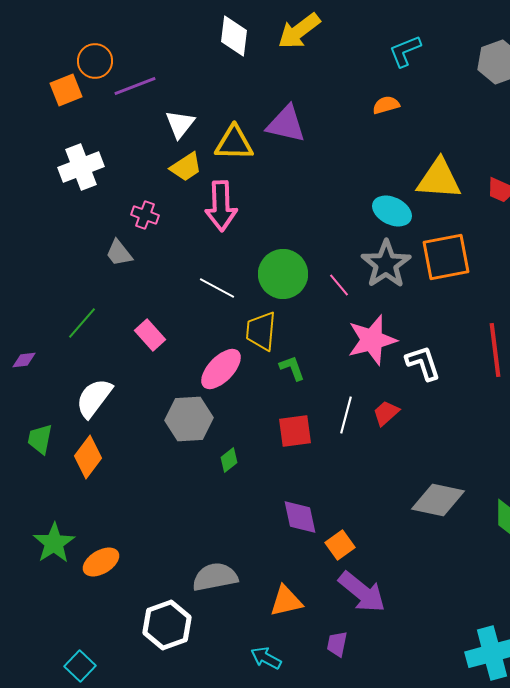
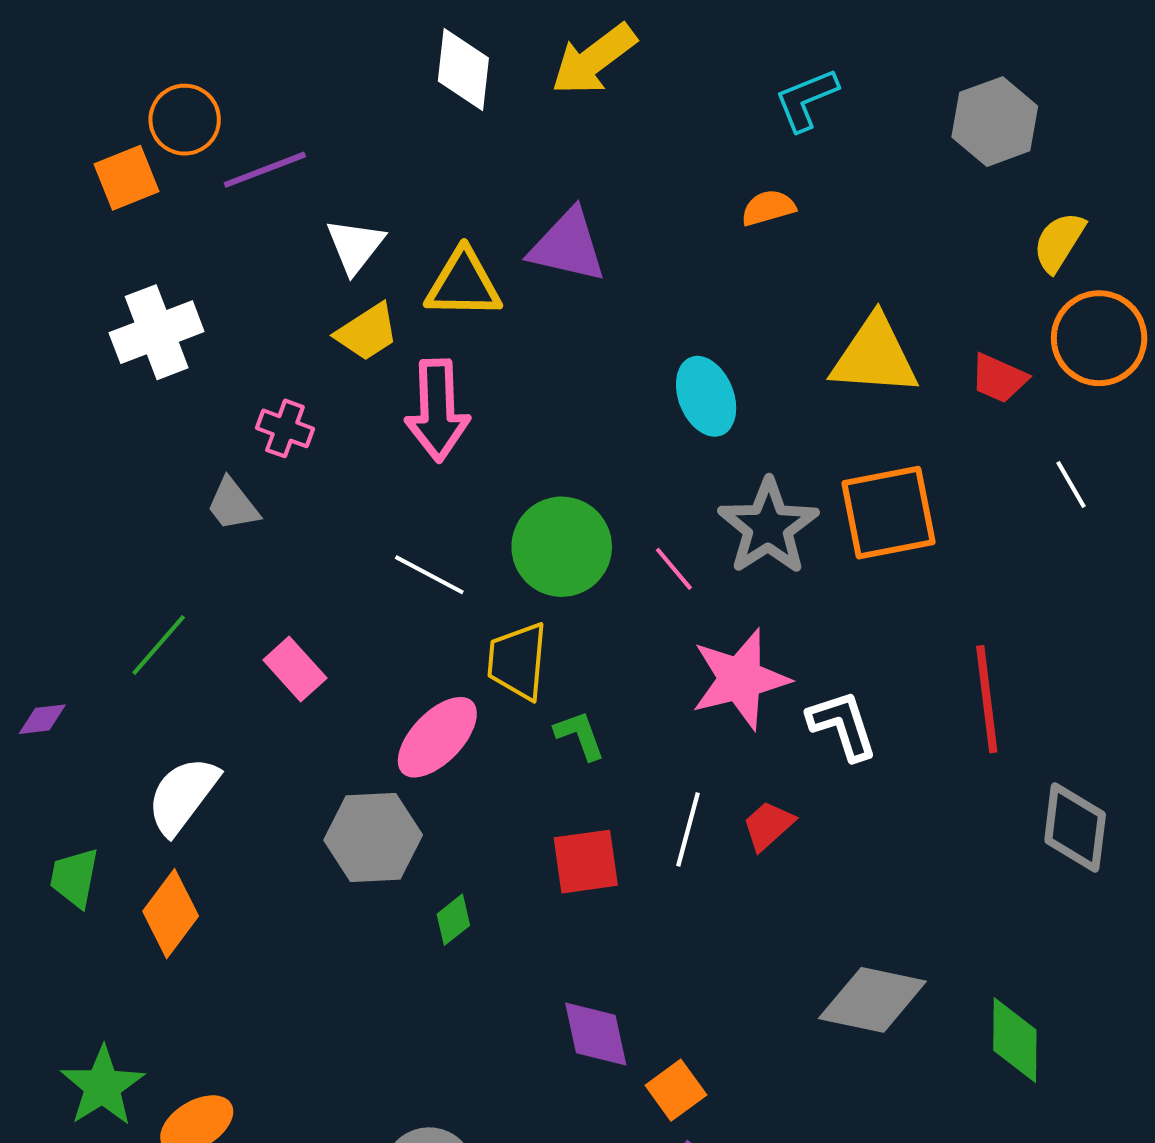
cyan ellipse: (392, 211) -> (706, 396), moved, turned 42

